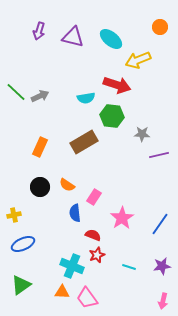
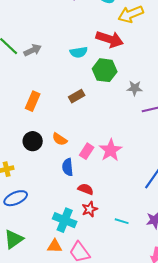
brown rectangle: (84, 142) -> (77, 96), size x0.6
pink star: (122, 218) -> (111, 150), moved

